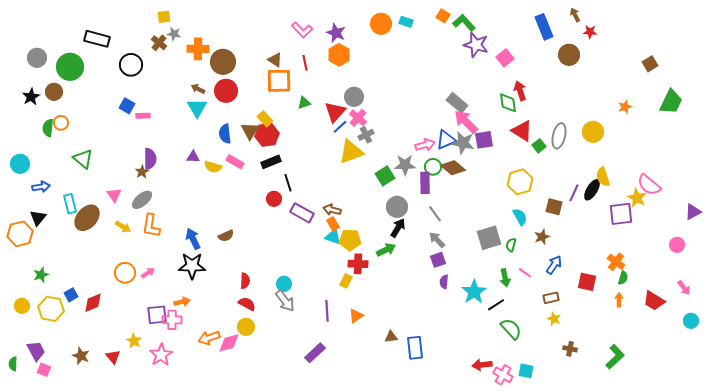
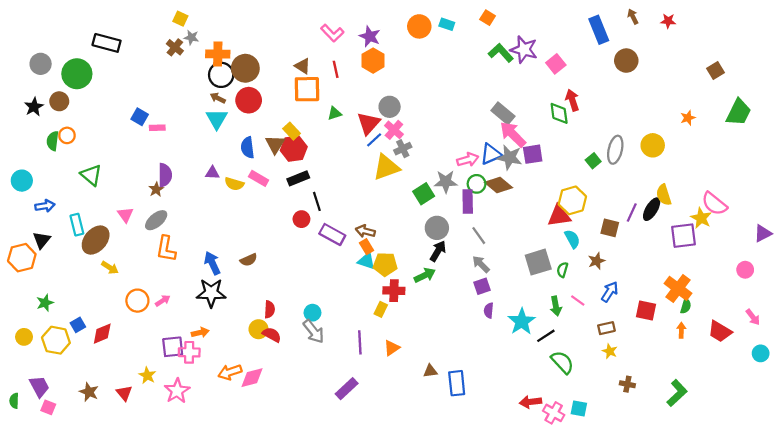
yellow square: (164, 17) -> (180, 19), turned 32
green L-shape: (464, 23) -> (501, 53), moved
red star: (590, 32) -> (668, 21), moved
black circle: (131, 65) -> (221, 75), moved
red triangle: (522, 131) -> (559, 216), moved, turned -40
yellow arrow: (123, 227) -> (110, 268), moved
orange cross: (616, 262) -> (678, 288), size x1.4
yellow circle: (246, 327) -> (259, 329), moved

